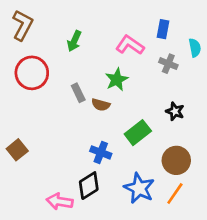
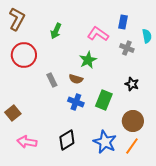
gray rectangle: (78, 93) -> (52, 80), moved
green rectangle: (138, 133) -> (104, 100), turned -30
blue cross: (101, 152) -> (76, 102), moved
pink arrow: (60, 201) -> (27, 142), moved

